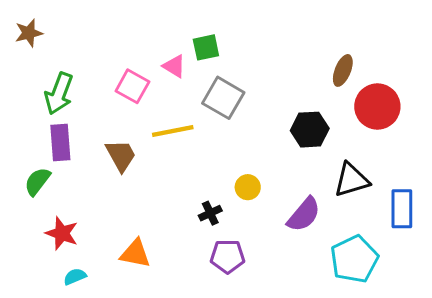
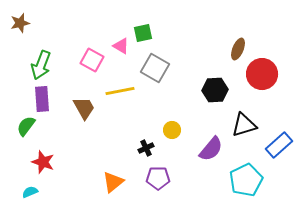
blue rectangle: (402, 209) -> (279, 145), turned 48
orange triangle: (135, 253) -> (113, 182), moved, turned -50
cyan semicircle: (75, 277) -> (30, 192), moved

